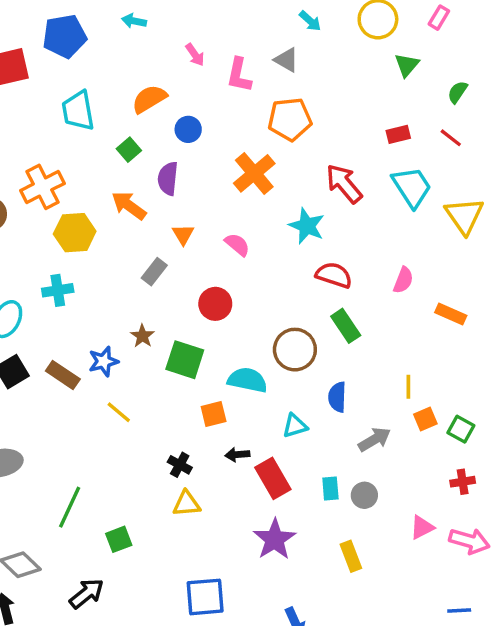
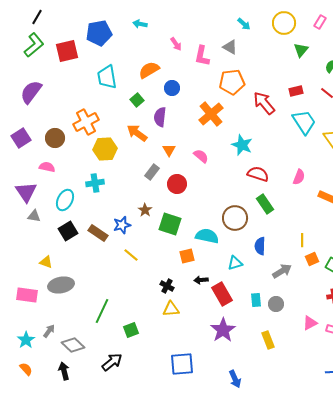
red arrow: (344, 184) -> (264, 103), moved
red circle: (215, 304) -> (177, 184), moved

